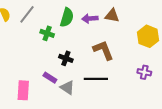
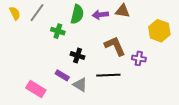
purple cross: (144, 72) -> (139, 58), moved
pink rectangle: (23, 90) -> (36, 89), turned -60

